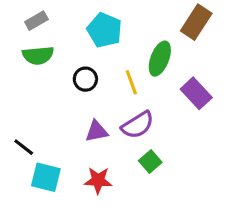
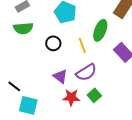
purple triangle: (97, 131) -> (60, 76), turned 49
red star: (98, 180) -> (71, 97), moved

